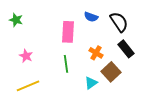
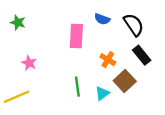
green line: (66, 64) -> (77, 87), moved
yellow line: (28, 86) -> (17, 97), moved

